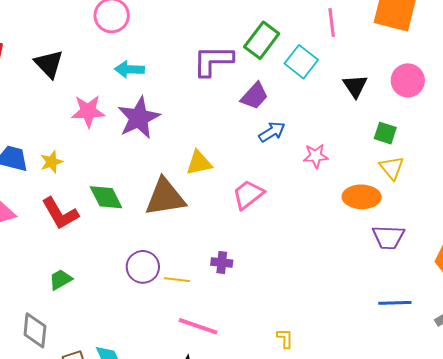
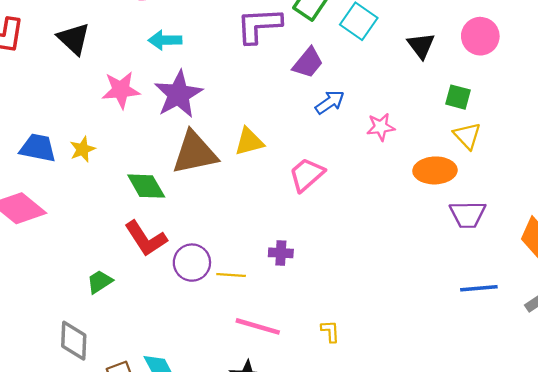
brown triangle: (165, 197) -> (195, 153), moved
red L-shape: (60, 213) -> (146, 239), moved
yellow L-shape: (285, 338) -> (330, 331), moved

